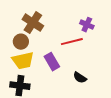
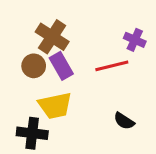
yellow trapezoid: (23, 61) -> (55, 106), moved
purple rectangle: (52, 62) -> (61, 66), moved

